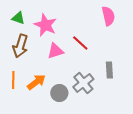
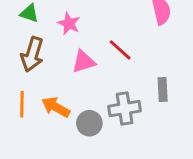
pink star: (45, 25) -> (69, 24), size x0.7
orange arrow: (36, 82) -> (56, 107), turned -114
gray cross: (83, 83) -> (125, 109), turned 30

